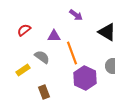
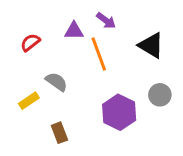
purple triangle: (54, 36) -> (74, 31), moved
orange line: (72, 53) -> (99, 54), moved

